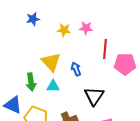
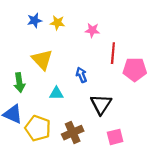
yellow star: (64, 30) -> (57, 23), moved
yellow triangle: (51, 62) -> (42, 60), moved
green arrow: (31, 82) -> (19, 83), moved

